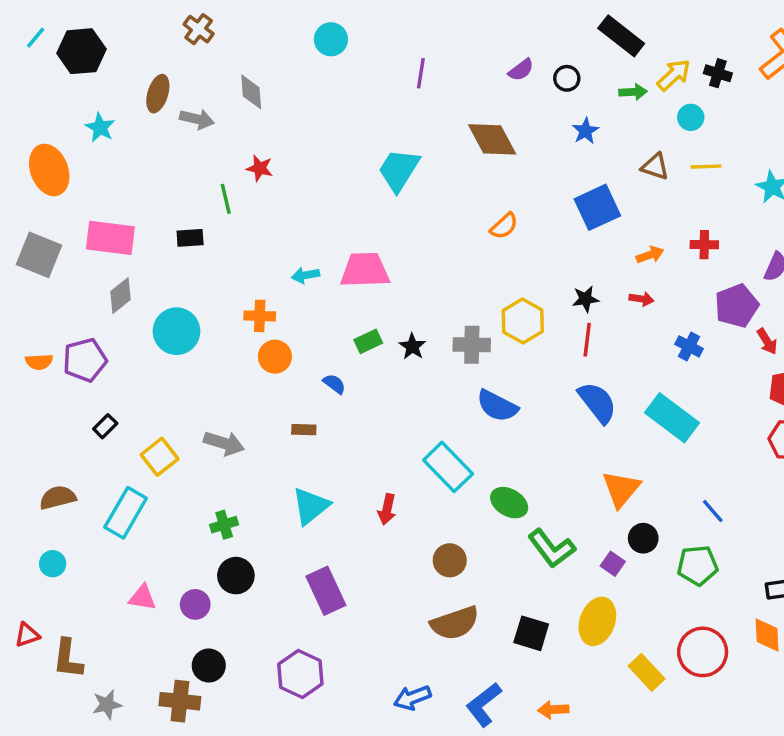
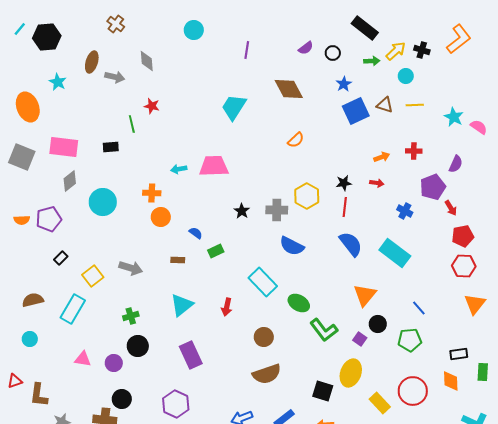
blue square: (597, 207) -> (356, 111), moved
green rectangle: (368, 341) -> (216, 251), moved
black square: (531, 633) -> (323, 391), moved

